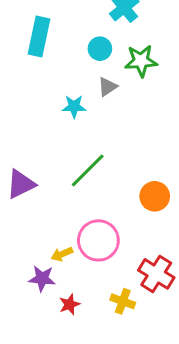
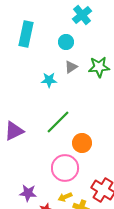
green star: (141, 61) -> (99, 67), moved
orange circle: (155, 196) -> (82, 143), moved
yellow arrow: (62, 254) -> (65, 197), moved

